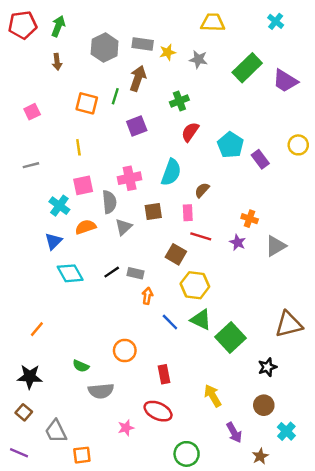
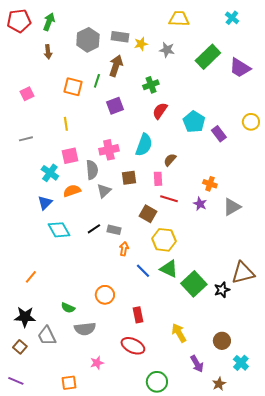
black star: (267, 367) -> (222, 290), moved
pink star: (126, 428) -> (97, 363), moved
gray trapezoid: (56, 431) -> (47, 336), moved

